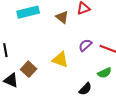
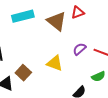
brown triangle: (62, 17) -> (57, 21), size x1.5

